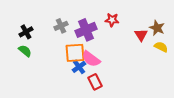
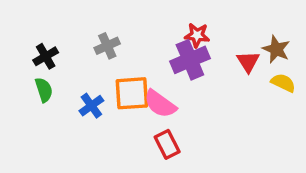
purple cross: (86, 30) -> (190, 60), moved
green semicircle: (25, 51) -> (44, 90), turned 32
blue cross: (79, 67) -> (91, 106), moved

